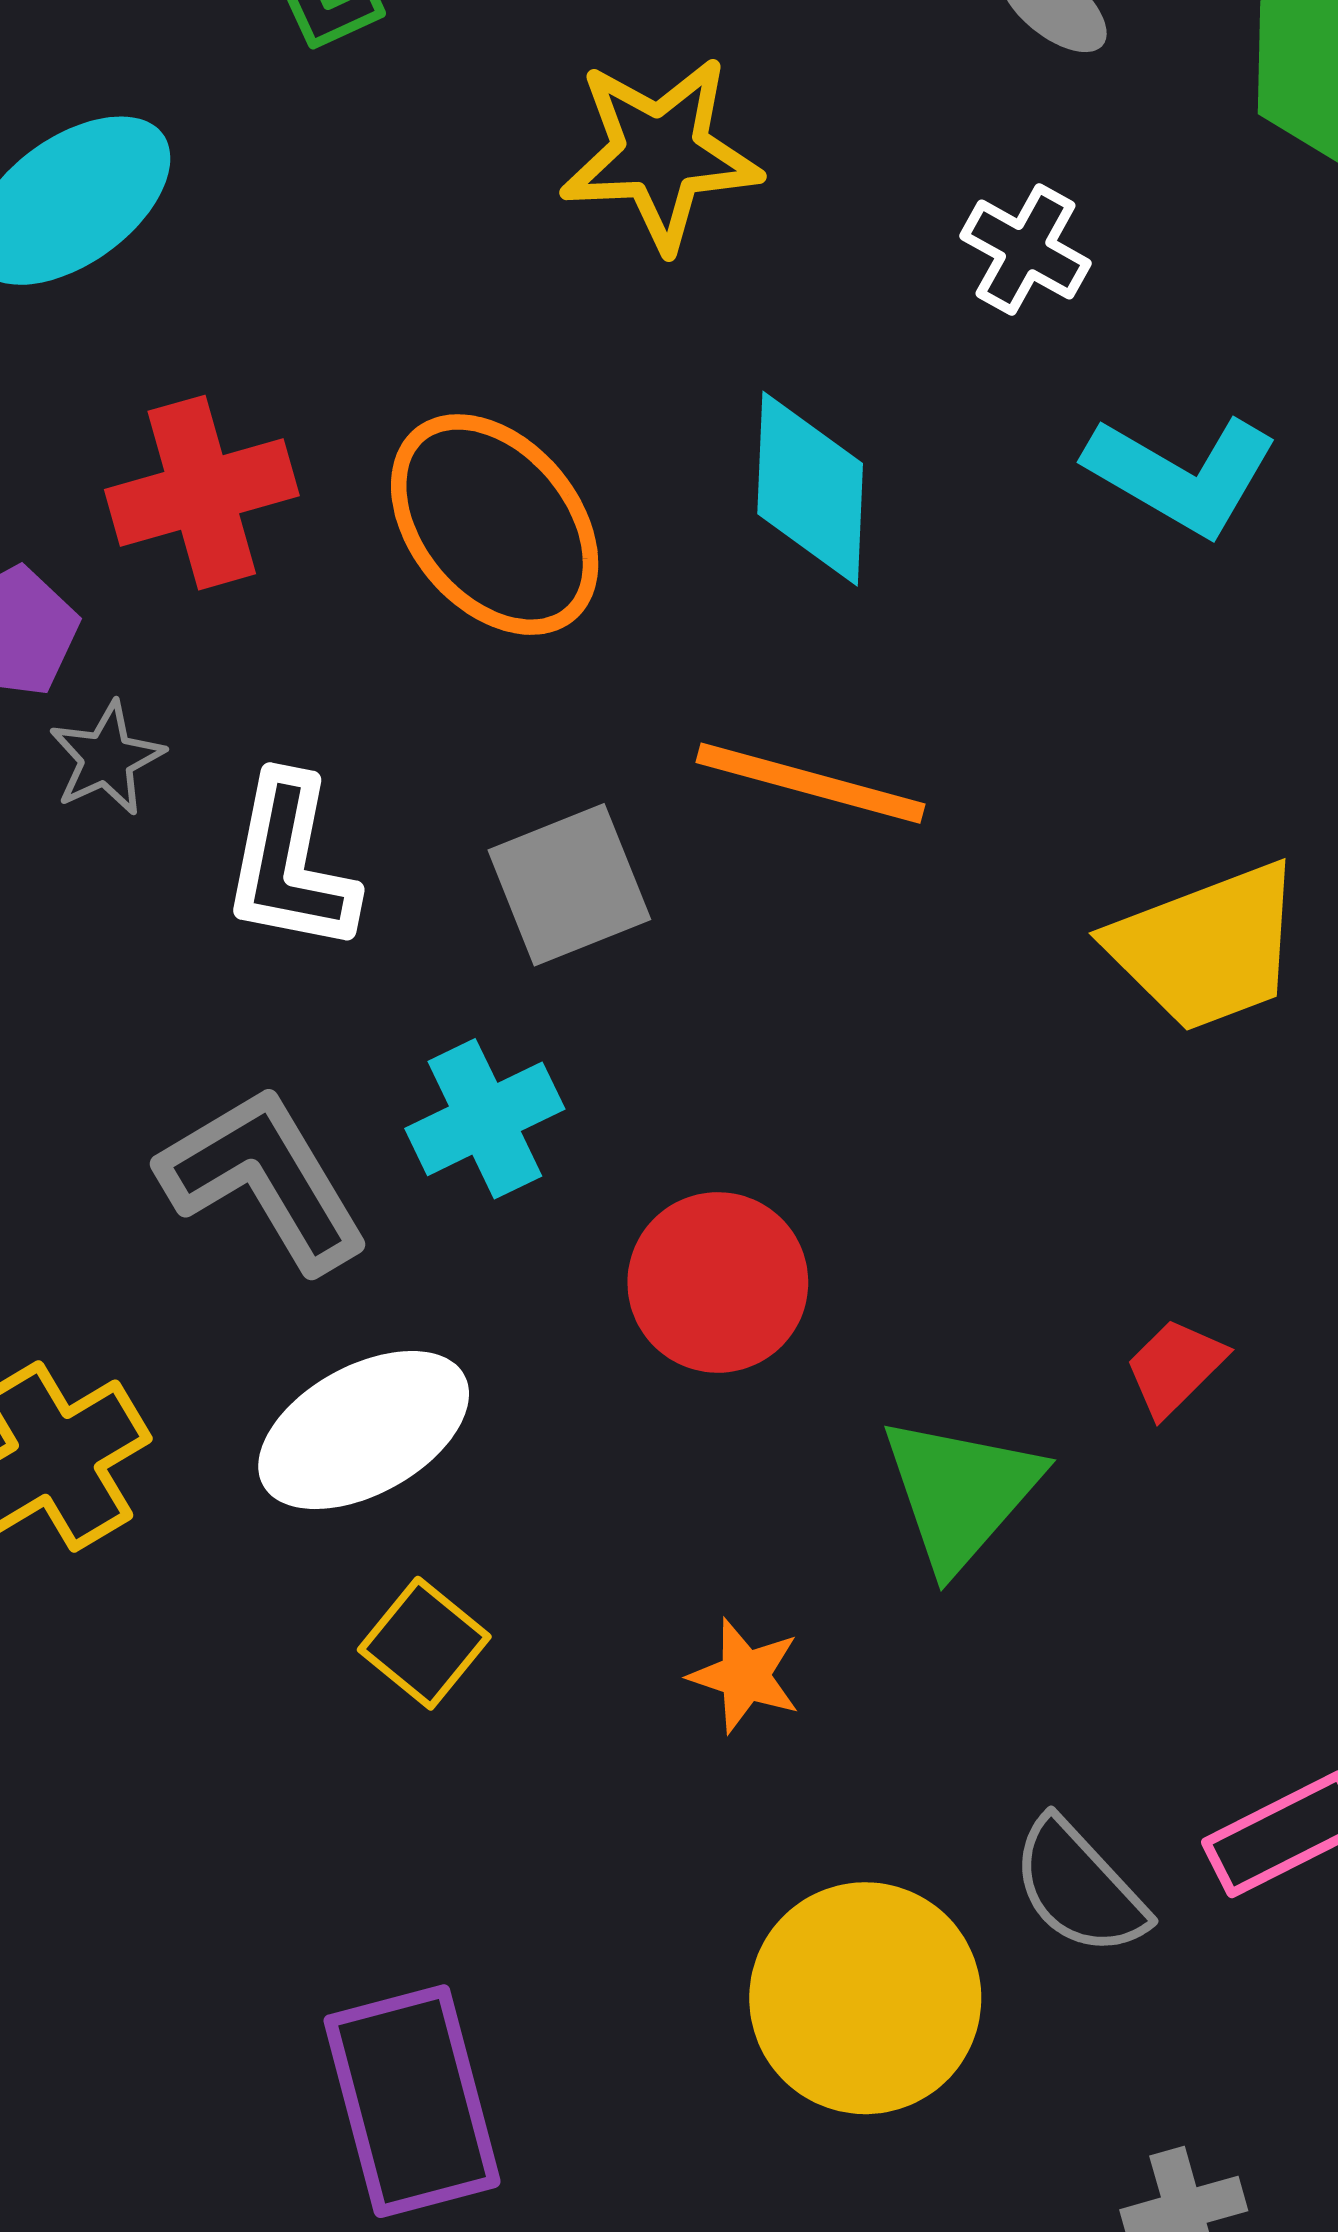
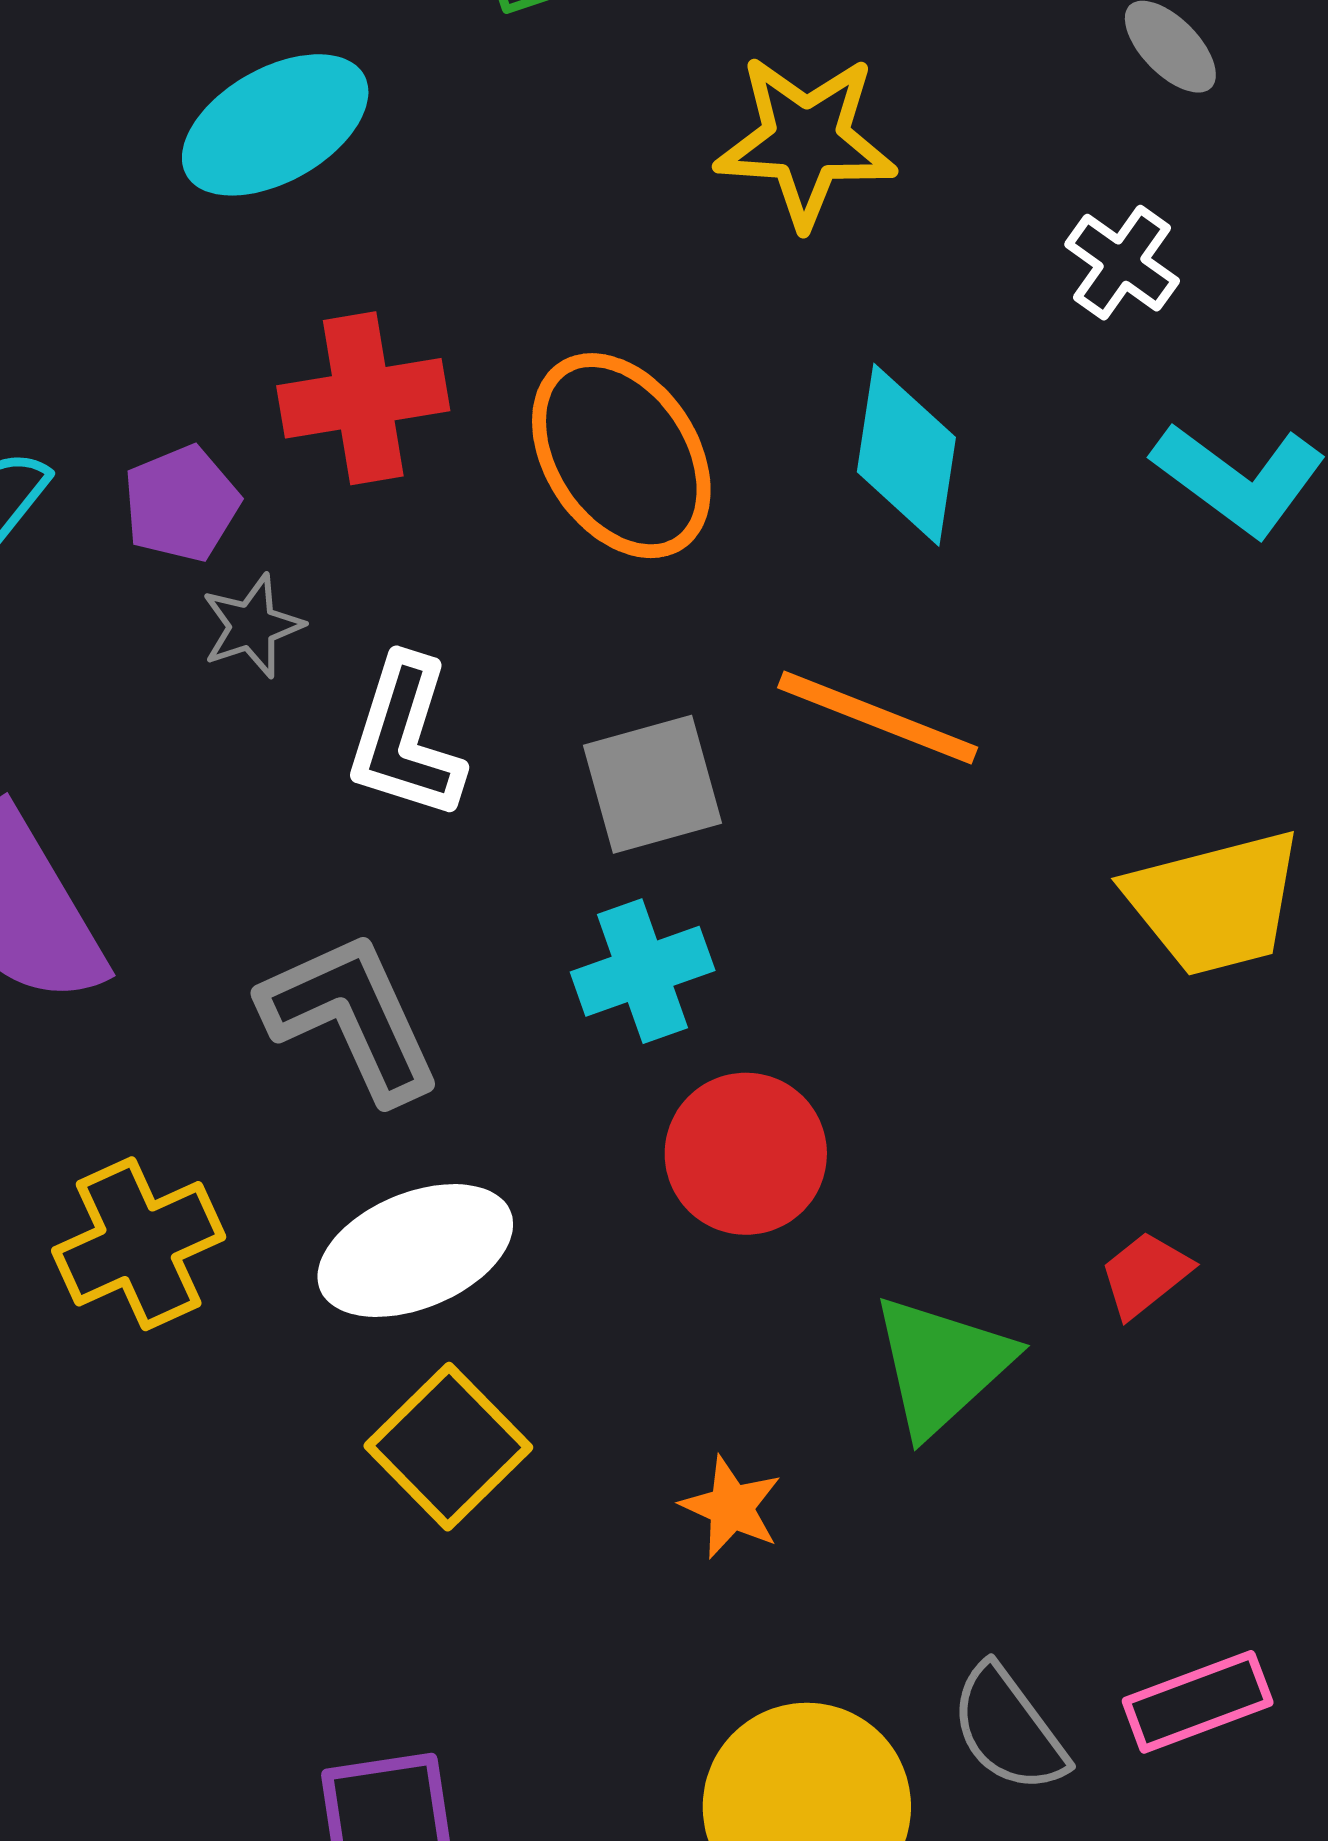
cyan cross: (485, 1119) -> (643, 971), moved
yellow square: (424, 1643) -> (448, 1447), size x1.4

